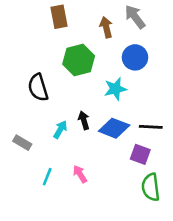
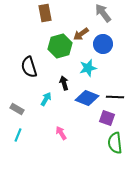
brown arrow: (106, 27) -> (81, 34), moved, turned -112
black arrow: (84, 120) -> (64, 83), moved
cyan line: (47, 177) -> (18, 135), moved

